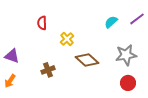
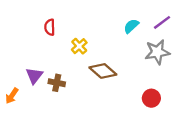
gray star: (126, 55) -> (157, 52), moved
purple triangle: (12, 56) -> (34, 76), moved, turned 49
brown cross: (48, 70) -> (57, 83), turned 32

